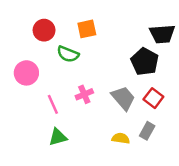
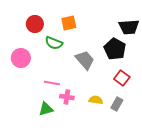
pink cross: (84, 94) -> (67, 97), moved, turned 32
gray trapezoid: (123, 98) -> (85, 60), moved
pink line: (53, 104) -> (52, 83), moved, turned -56
yellow semicircle: (121, 138) -> (96, 100), moved

